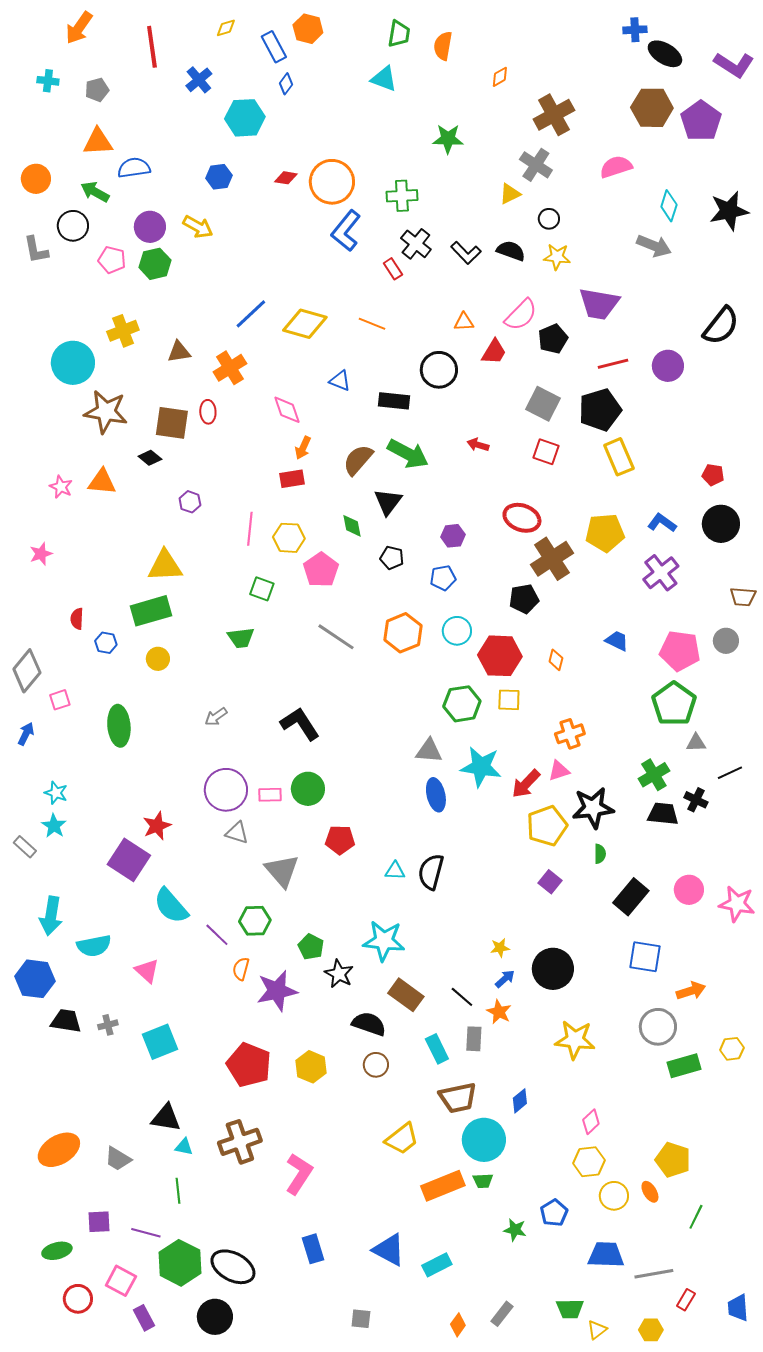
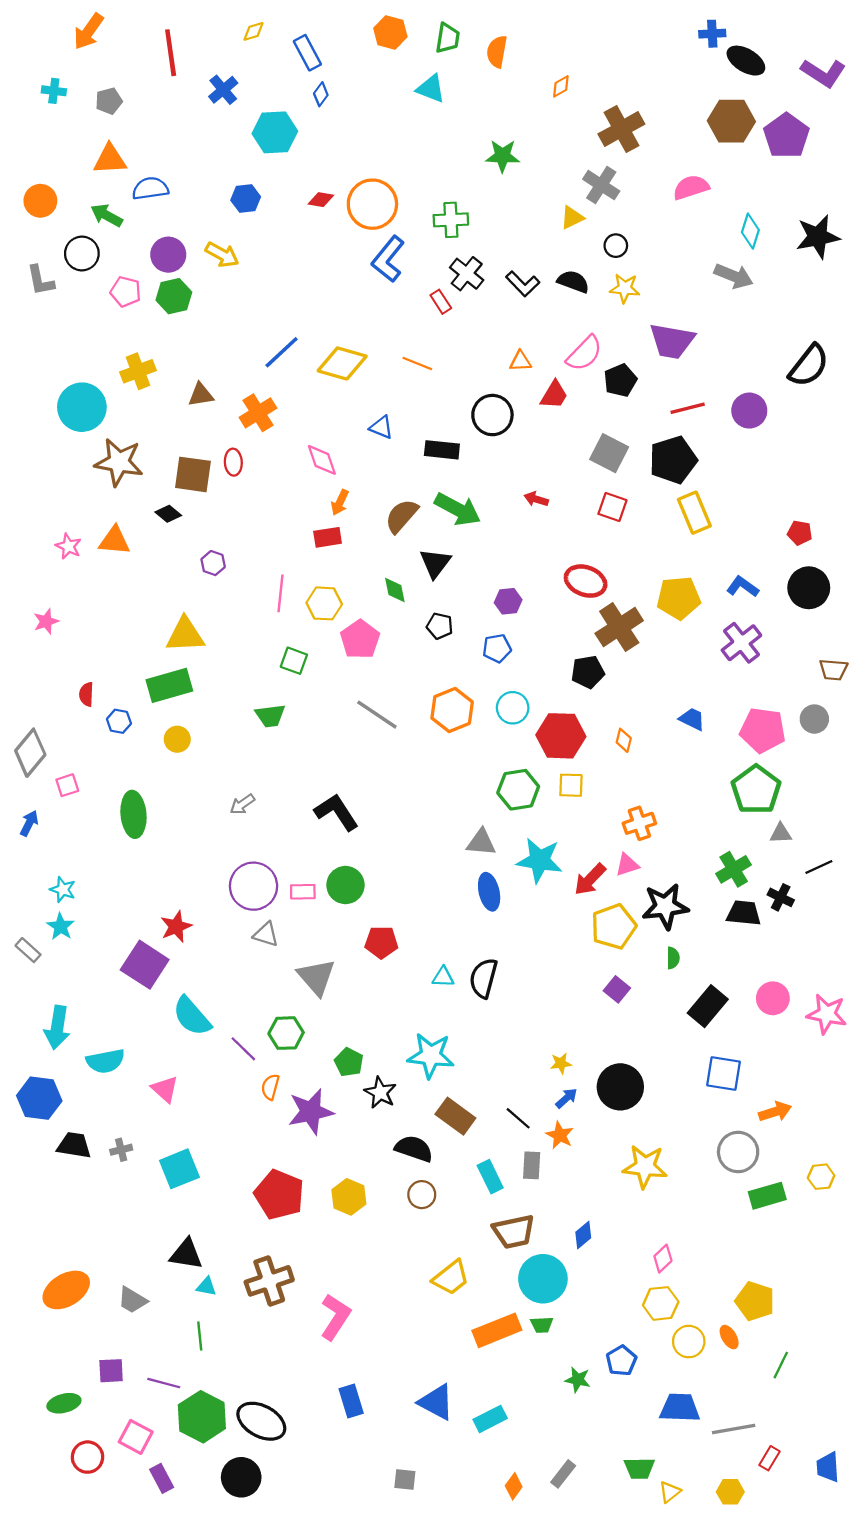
orange hexagon: (308, 29) -> (390, 33), moved

